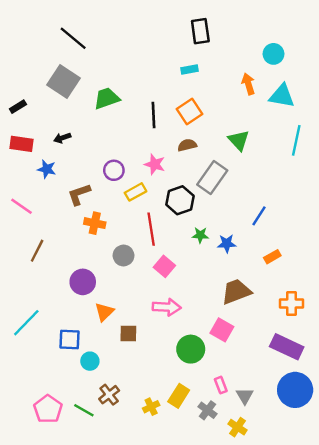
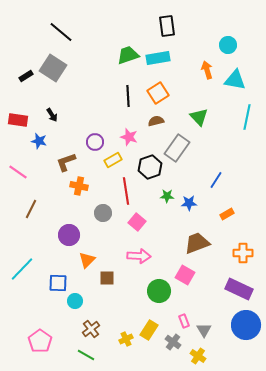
cyan rectangle: (190, 70) -> (158, 58), size x1.6
green trapezoid: (107, 98) -> (128, 55), moved
black rectangle: (18, 107) -> (26, 76), moved
black arrow: (62, 138) -> (52, 115), turned -104
green line: (84, 410) -> (86, 355), moved

